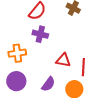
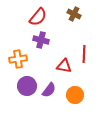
red line: (83, 67) -> (84, 54), moved
purple circle: (16, 81) -> (27, 86), moved

